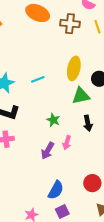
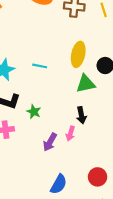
cyan line: (38, 79) -> (40, 66), turned 32
green star: (53, 120) -> (34, 112), moved
black arrow: (88, 123) -> (81, 115), moved

